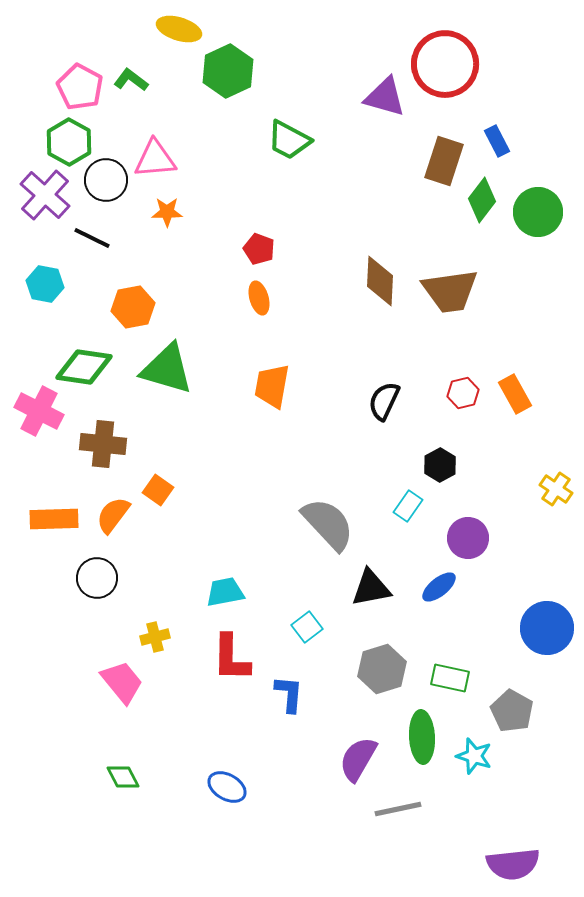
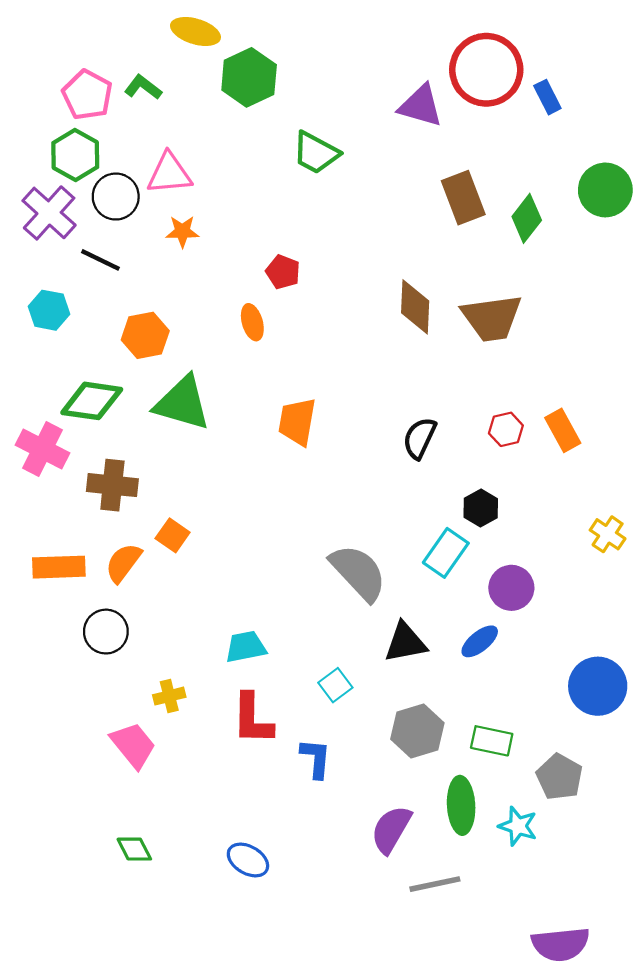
blue rectangle: (497, 141) -> (547, 97), moved
brown rectangle: (444, 161) -> (463, 198), moved, turned -39
green circle: (538, 212) -> (605, 190), moved
orange ellipse: (259, 298) -> (252, 322), moved
cyan rectangle: (408, 506) -> (446, 553), size x1.4

